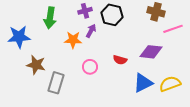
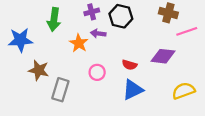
purple arrow: (91, 31) -> (98, 33), turned -112
orange star: (73, 40) -> (79, 43), turned 30
blue triangle: (143, 83) -> (133, 90), moved

